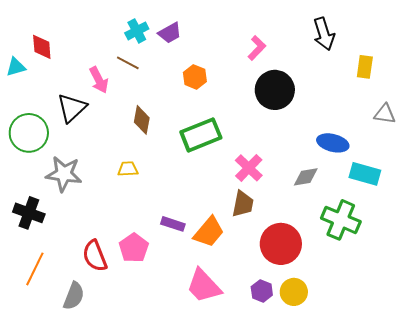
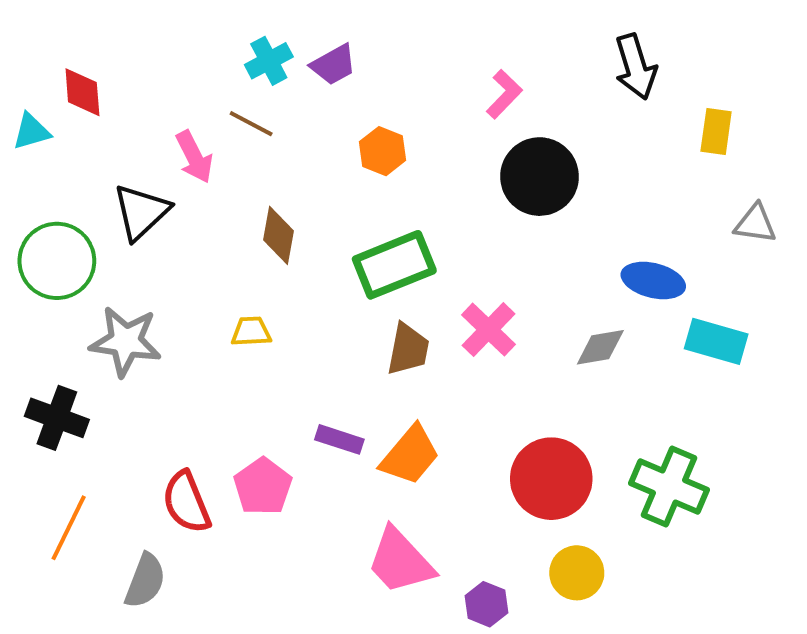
brown trapezoid: (243, 204) -> (408, 349), moved
green cross: (341, 220) -> (669, 487), moved
purple hexagon: (262, 291) -> (487, 604), moved

